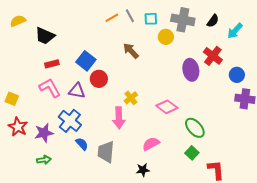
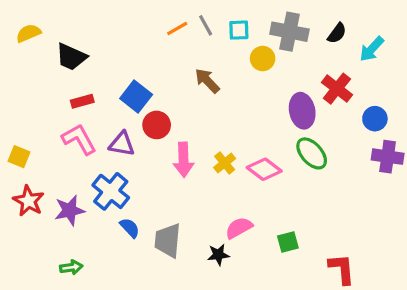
yellow cross: (131, 98) -> (225, 163), moved
pink arrow: (119, 118) -> (184, 160), moved
green ellipse: (195, 128) -> (312, 153), moved
green square: (192, 153) -> (288, 242), moved, turned 32
green arrow: (44, 160) -> (71, 267), moved
black star: (143, 170) -> (218, 255), moved

